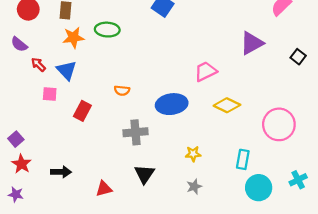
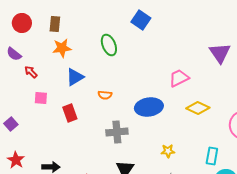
green ellipse: (107, 30) -> (109, 45), moved, turned 65
purple triangle: (252, 43) -> (220, 53), turned -35
blue triangle: (67, 70) -> (75, 77), moved, turned 42
red rectangle: (82, 111) -> (70, 113), turned -48
purple square: (16, 139) -> (11, 124), moved

